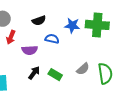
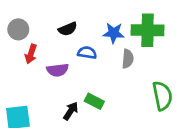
gray semicircle: (83, 69) -> (128, 59), moved, turned -40
black arrow: (34, 73) -> (71, 111), moved

